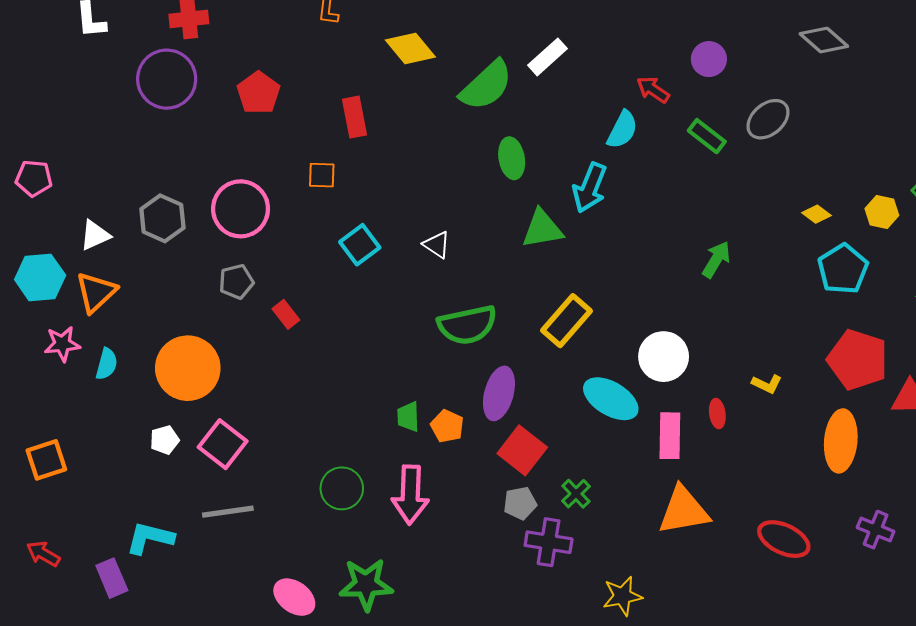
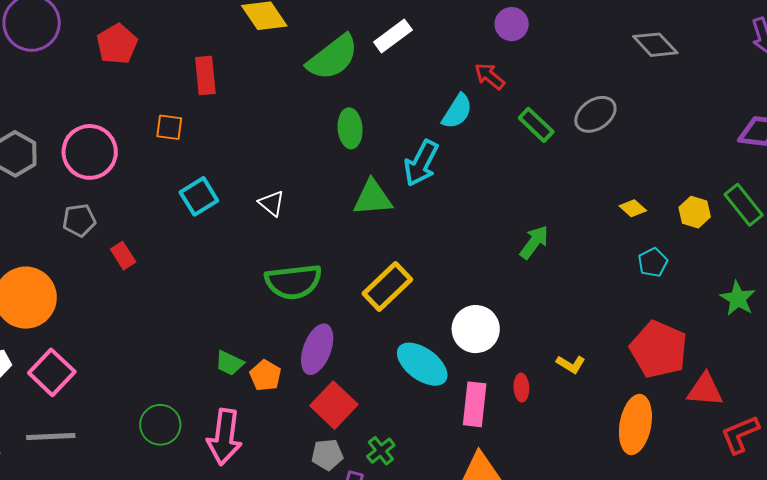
purple circle: (709, 59) -> (512, 24), moved
cyan pentagon: (843, 269) -> (653, 262), size x0.6
green trapezoid: (408, 417) -> (229, 363), turned -68

